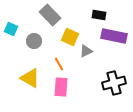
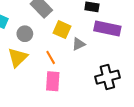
yellow triangle: (30, 78) -> (18, 57), moved, turned 45

